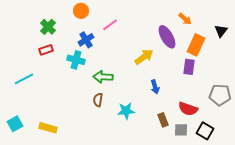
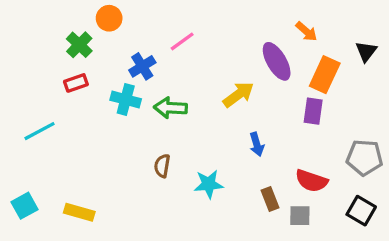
orange circle: (81, 11) -> (109, 18), moved
green arrow: (103, 77) -> (170, 108), moved
black square: (205, 131) -> (361, 211), moved

